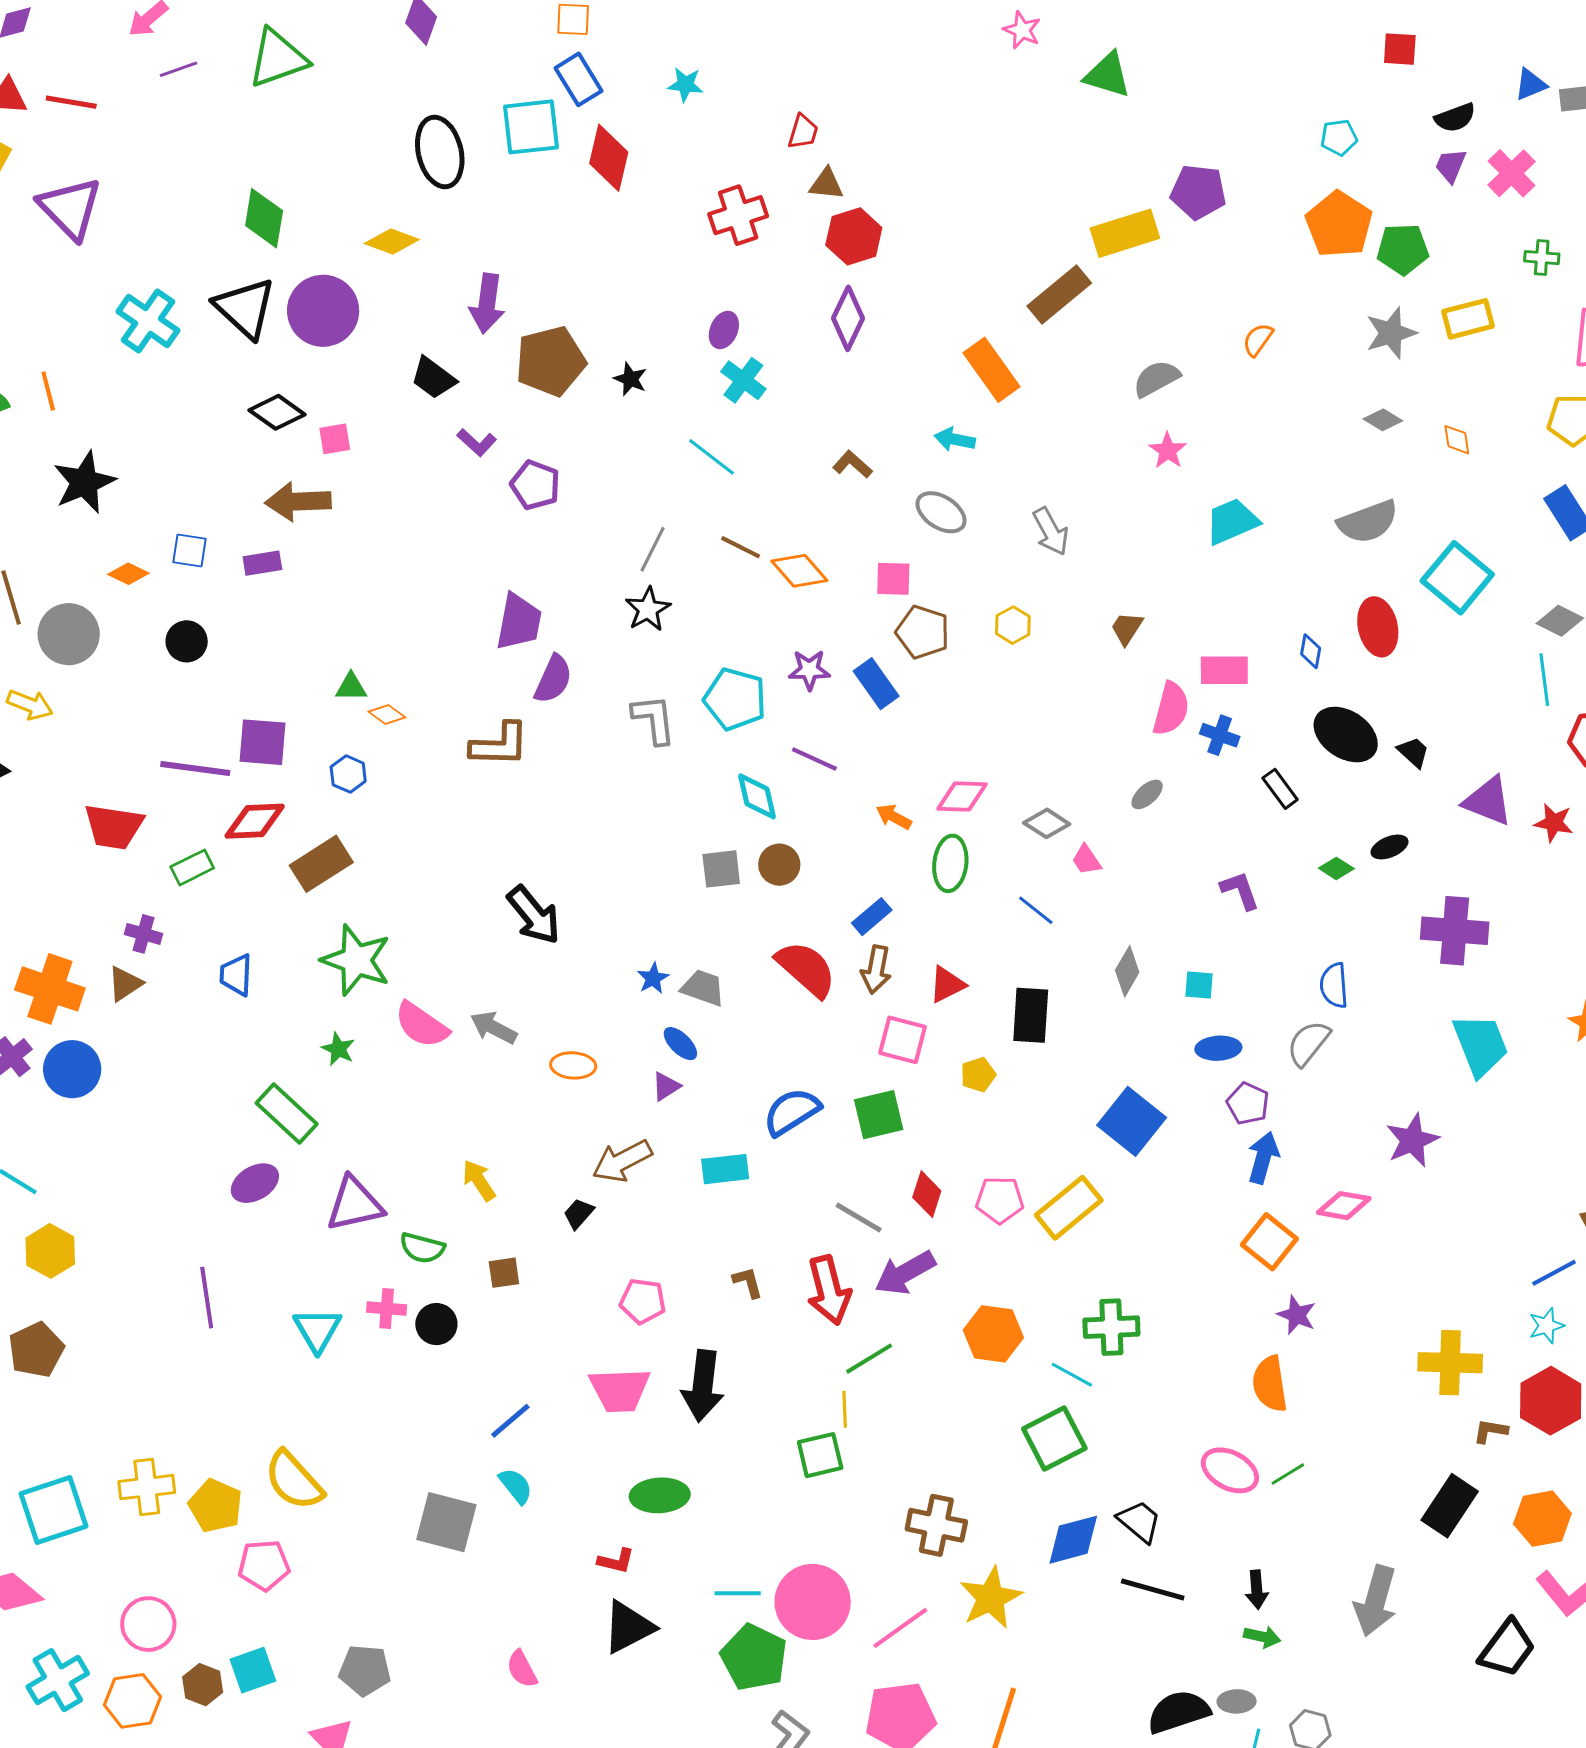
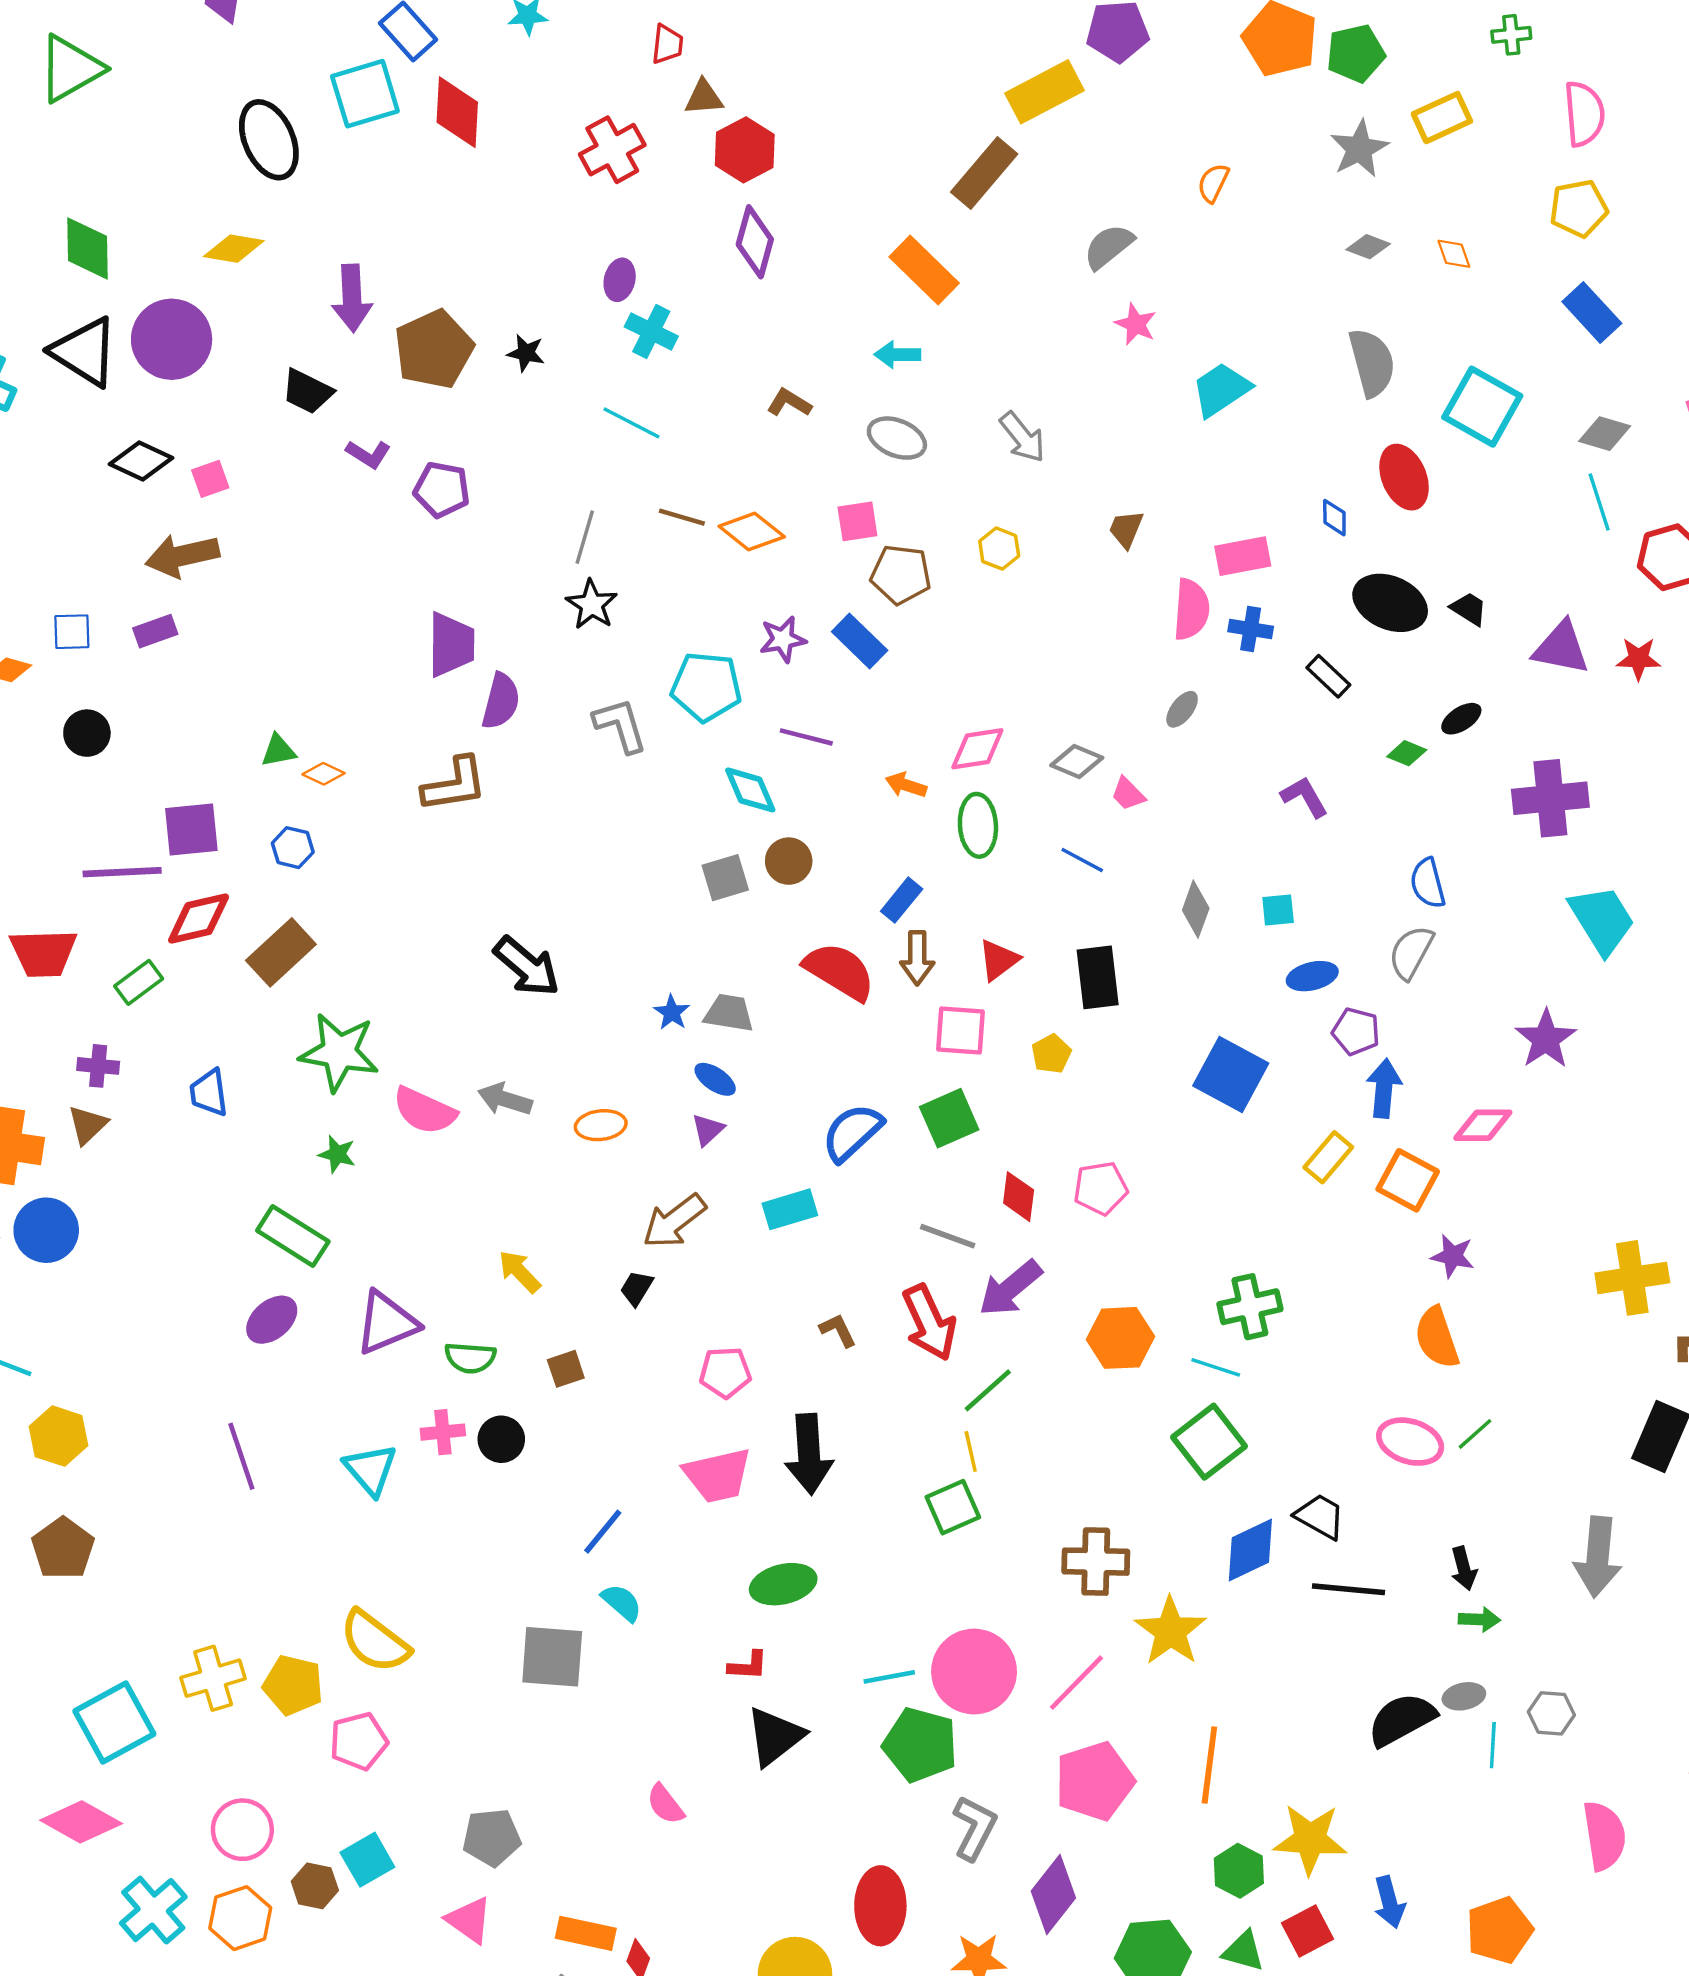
gray semicircle: (1368, 522) -> (1372, 363), turned -74
yellow rectangle: (1069, 1208) -> (1328, 1157), moved, size x0.7

